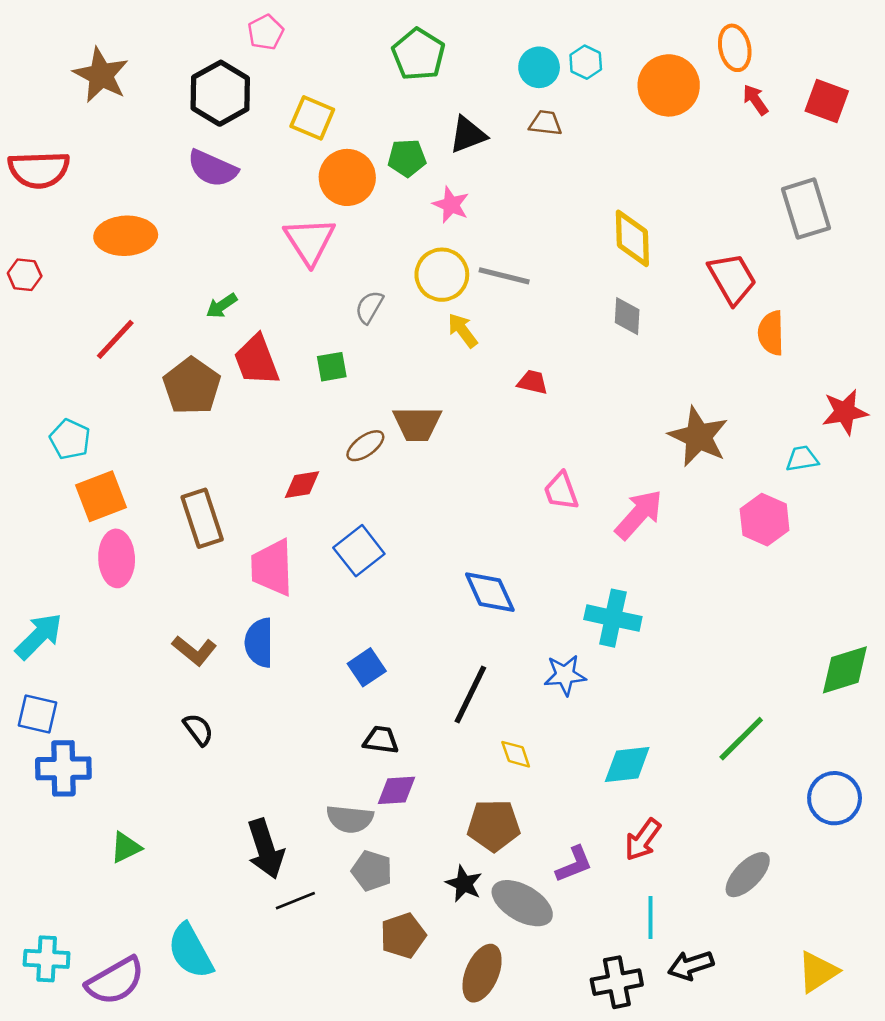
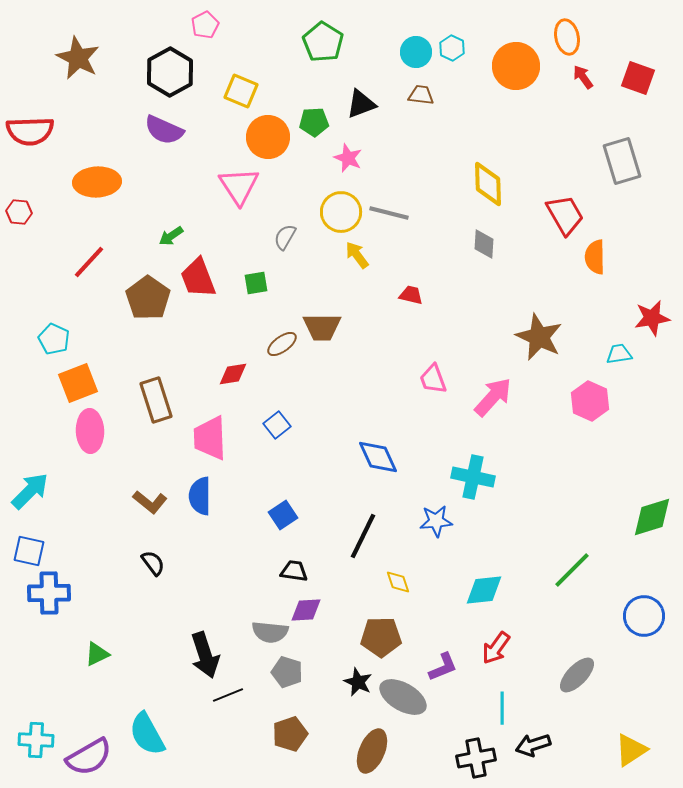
blue square: (359, 551) -> (277, 425), size x0.7
brown pentagon: (403, 936) -> (290, 734), moved

